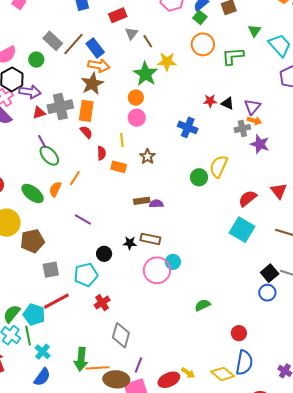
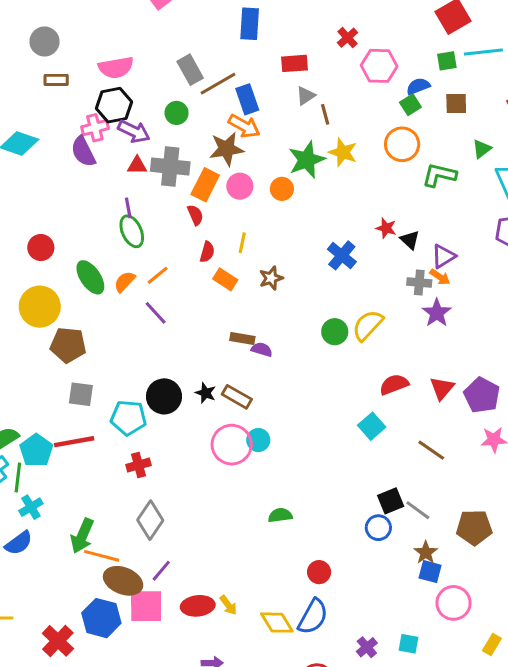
green circle: (36, 60) -> (177, 113), moved
pink circle: (137, 118) -> (240, 186), moved
purple line: (83, 219) -> (156, 313), moved
cyan square: (242, 230) -> (372, 426), size x0.7
black circle: (104, 254) -> (164, 396), size x1.5

